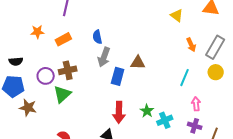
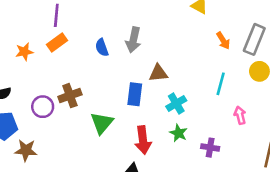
orange rectangle: (63, 39) -> (57, 43), moved
gray arrow: (104, 57) -> (133, 40), moved
green triangle: (62, 94) -> (102, 123), moved
cyan cross: (165, 120) -> (176, 104), moved
purple cross: (195, 126) -> (210, 148), moved

